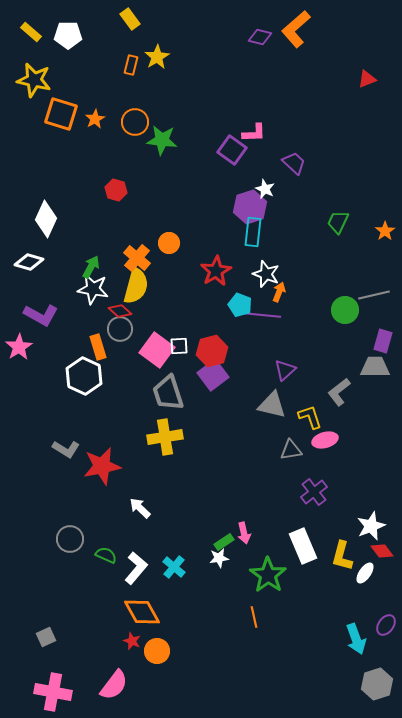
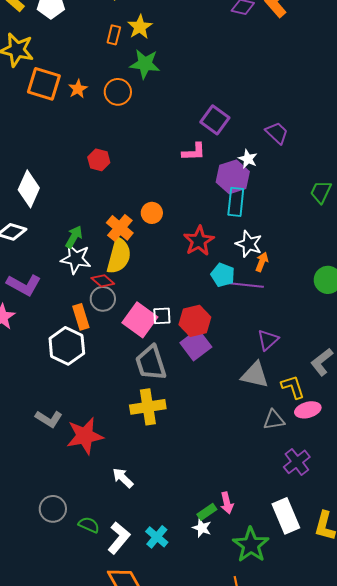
pink L-shape: (254, 133) -> (194, 152), moved
green star: (162, 140) -> (145, 64), moved
white star: (219, 558) -> (202, 528), turned 30

